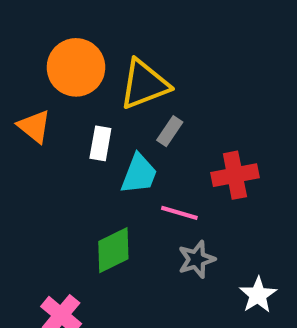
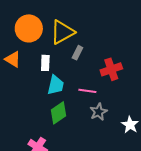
cyan trapezoid: (139, 174) -> (56, 85), moved

